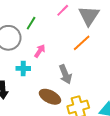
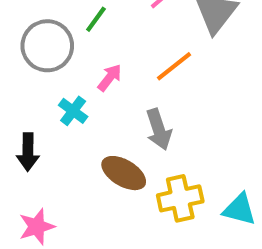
orange line: (82, 43) -> (174, 66), moved
cyan cross: (23, 68) -> (73, 111), turned 32

